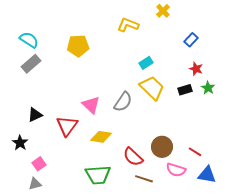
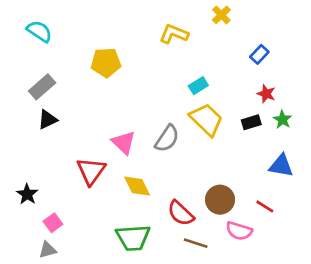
cyan semicircle: (29, 40) -> (39, 31), moved
black triangle: (35, 115) -> (48, 120), moved
yellow diamond: (101, 137) -> (137, 186), turned 55
blue triangle: (207, 175) -> (281, 166), moved

